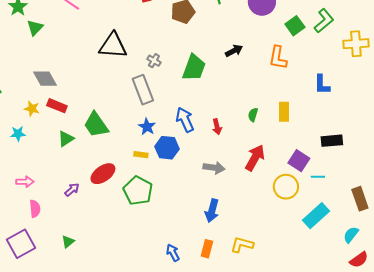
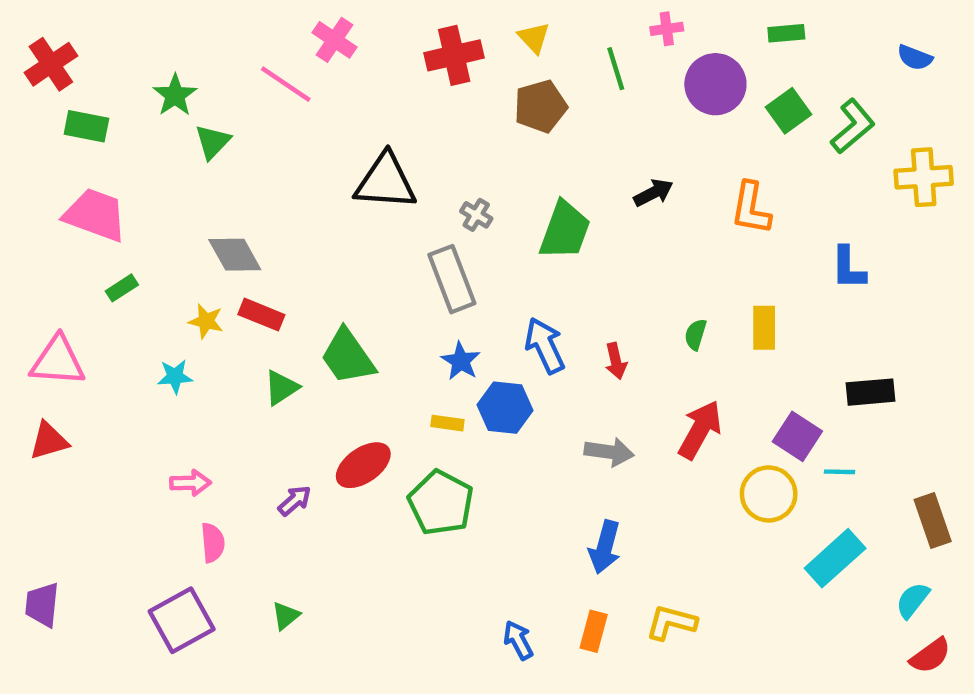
green square: (295, 26) -> (789, 111), moved

